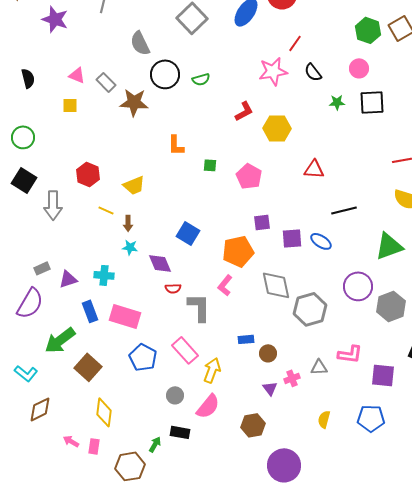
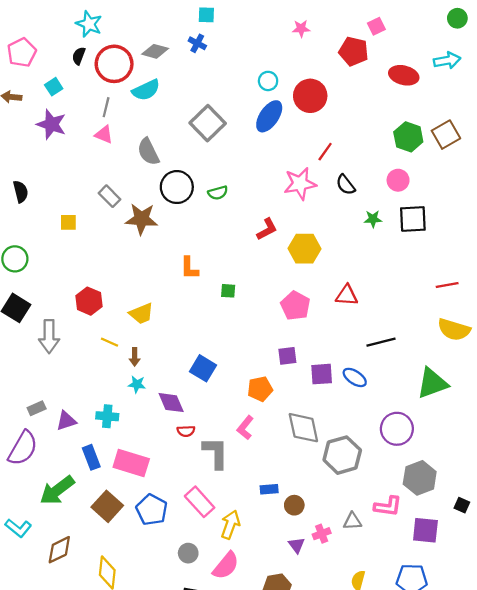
pink triangle: (77, 75) -> (104, 135), moved
pink pentagon: (249, 176) -> (295, 306), moved
orange pentagon: (238, 251) -> (260, 389), size x0.7
gray hexagon: (391, 306) -> (420, 478), moved
brown square: (88, 367) -> (107, 506), moved
brown diamond: (40, 409) -> (59, 550), moved

